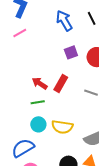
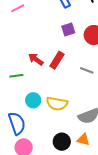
green line: (38, 102) -> (16, 76), moved
blue semicircle: (23, 148) -> (17, 123), turned 100

